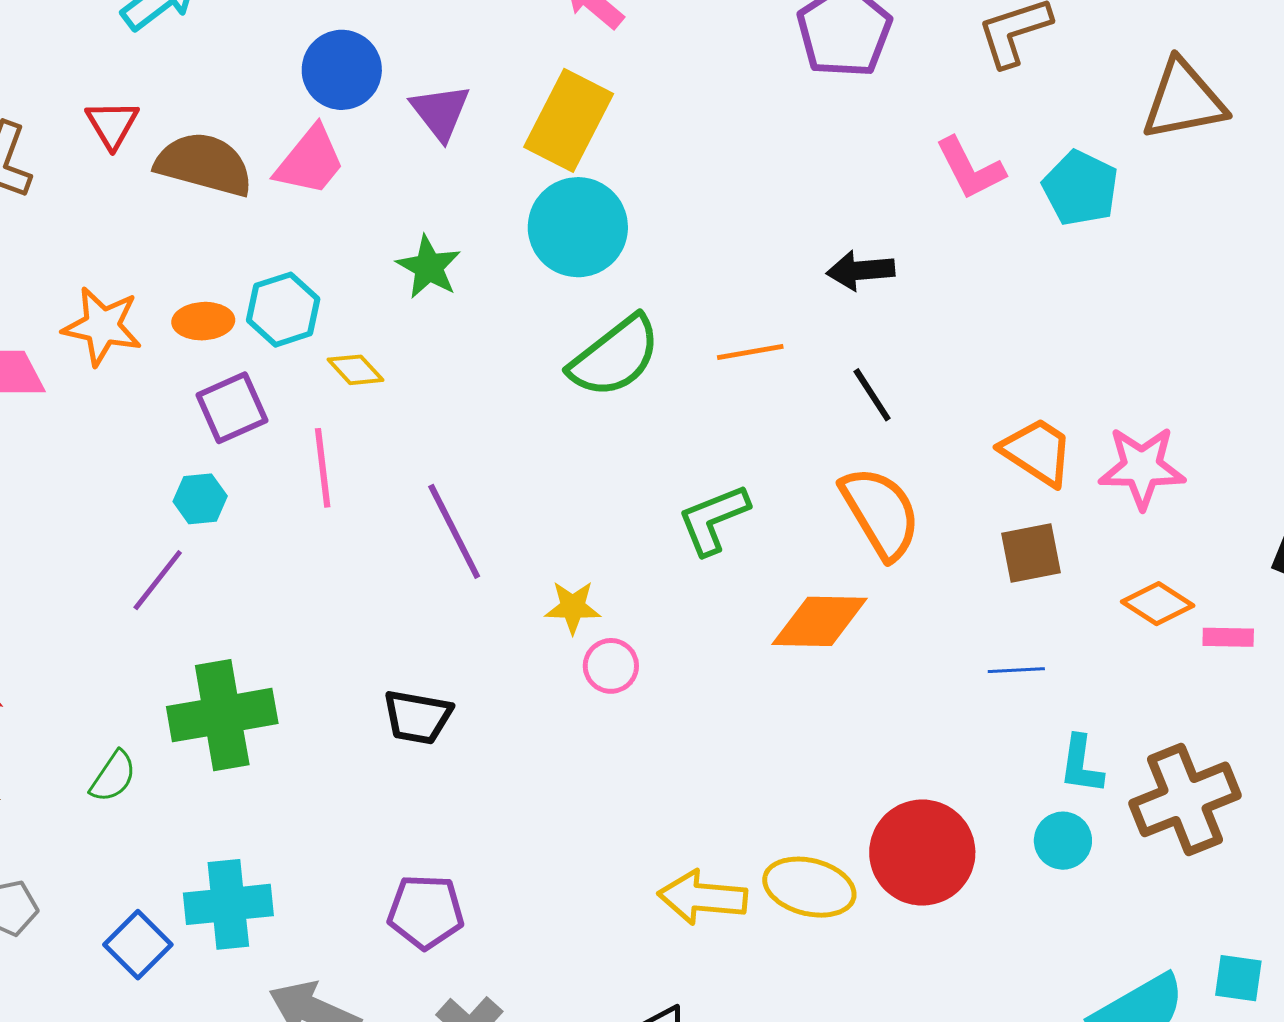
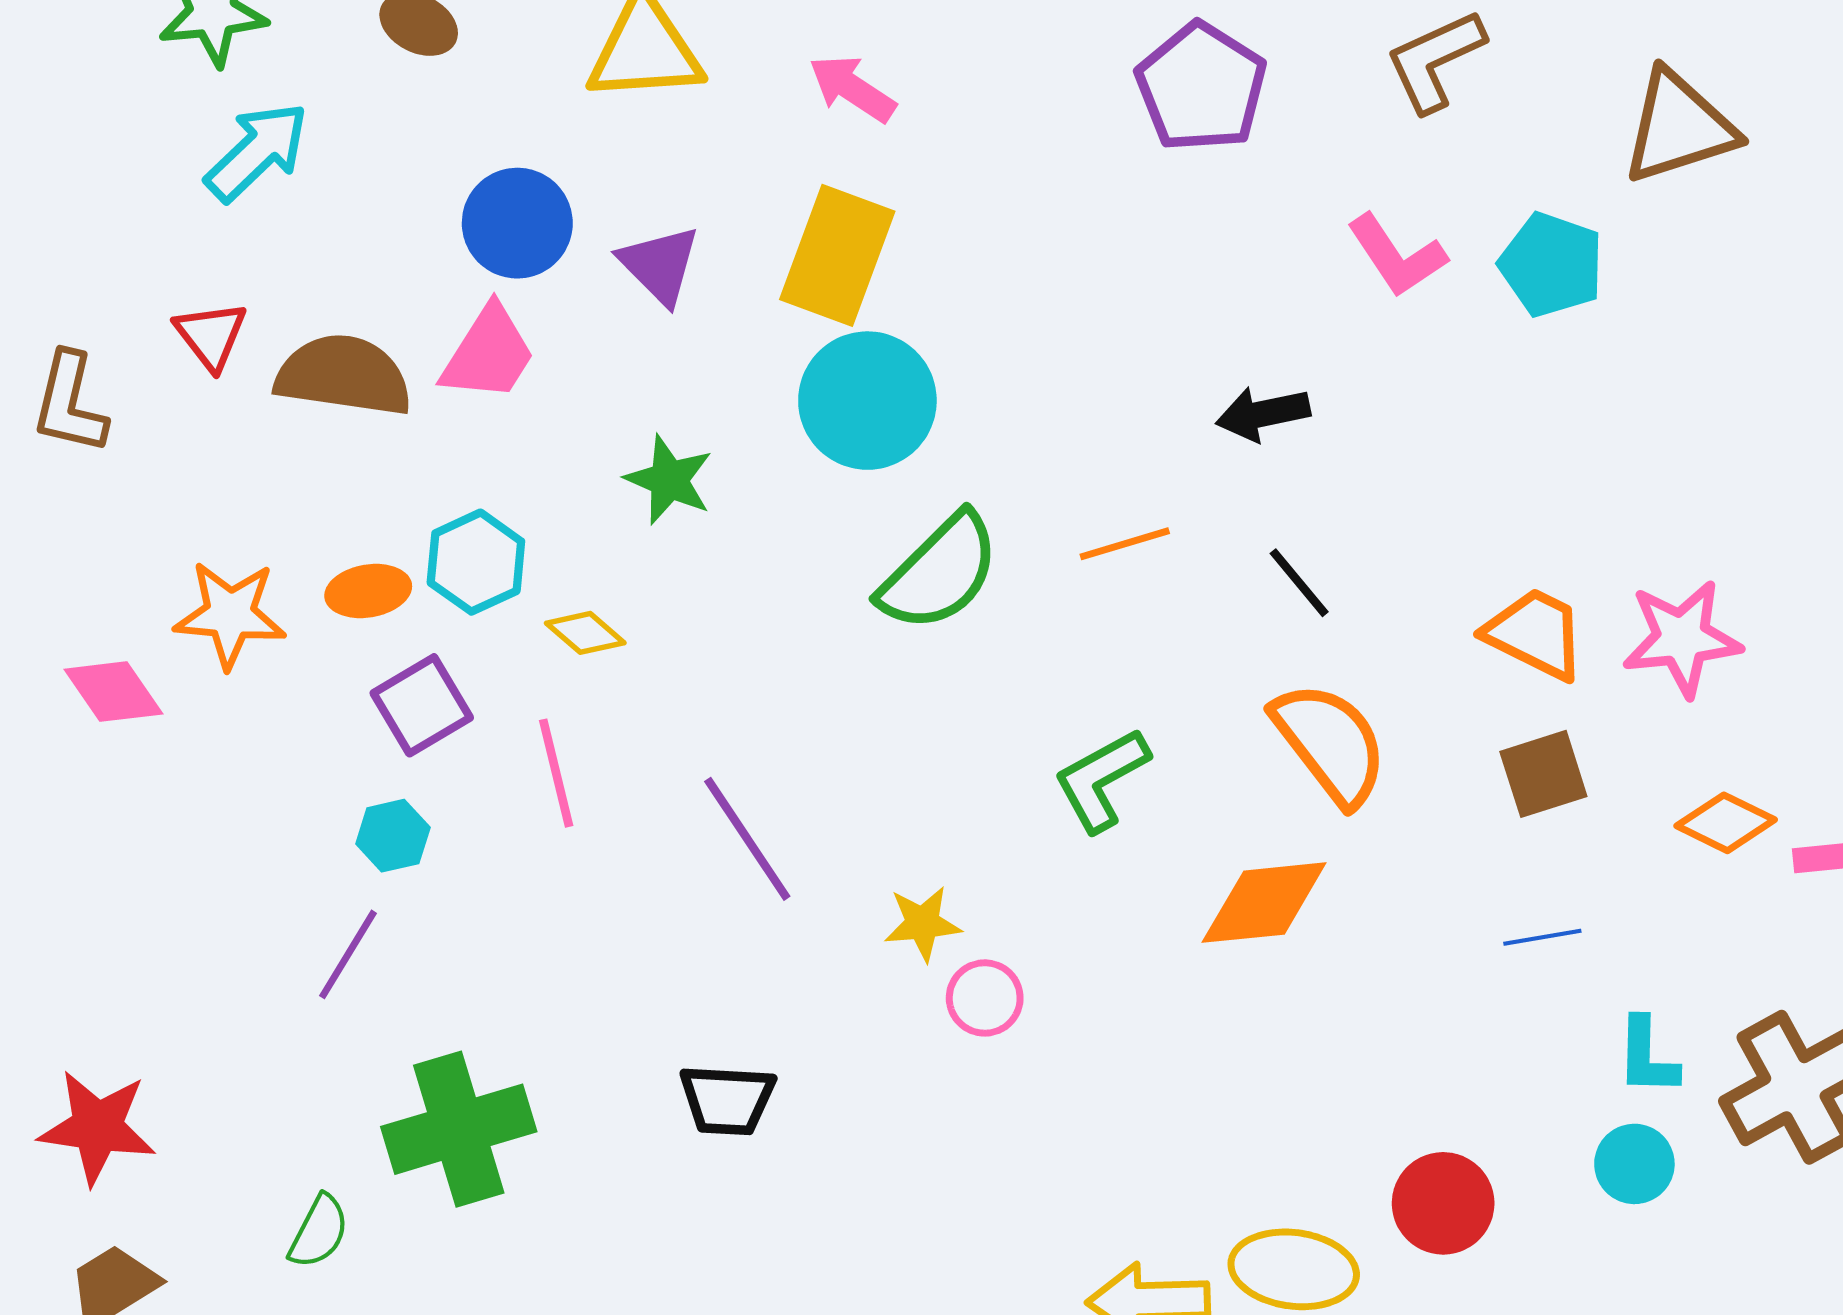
red circle: (922, 853) -> (1443, 1203), size x0.7

